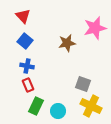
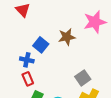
blue square: (25, 41) -> (41, 45), moved
gray square: (83, 84) -> (83, 78), turned 35

